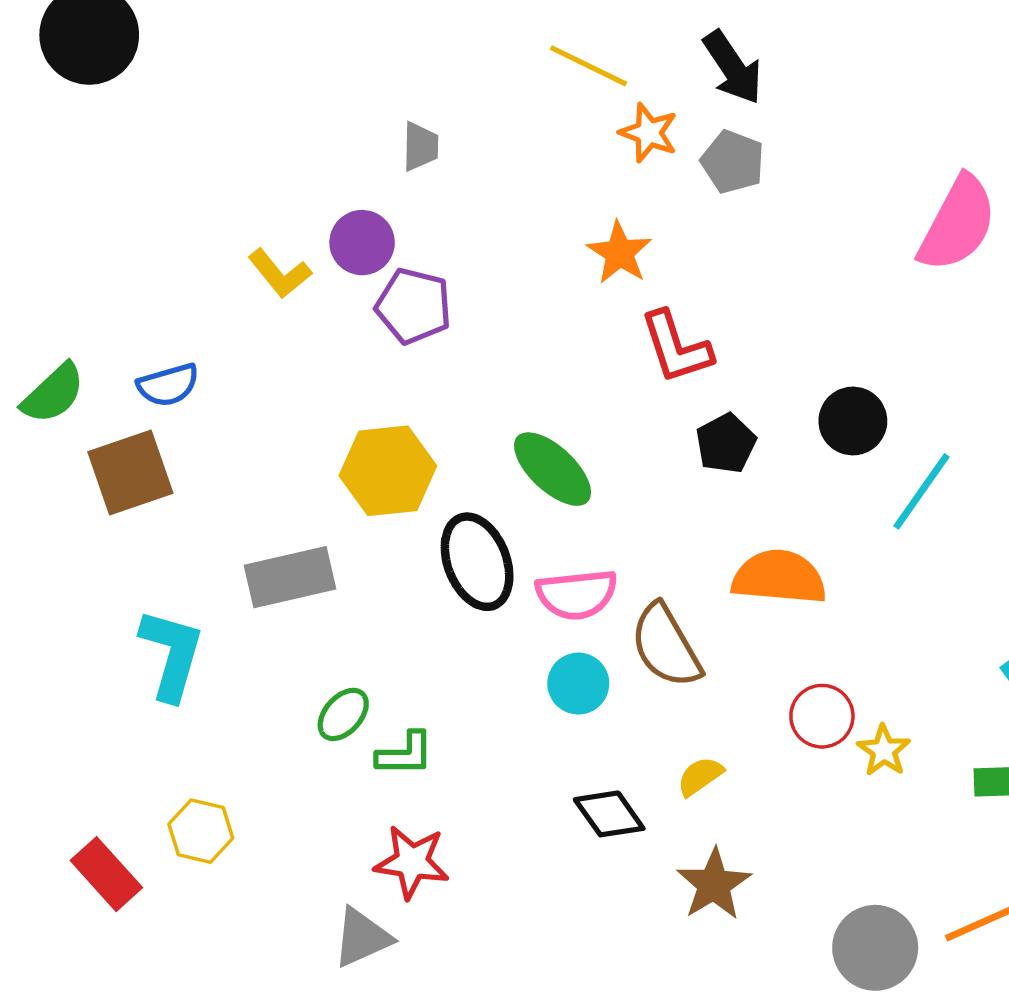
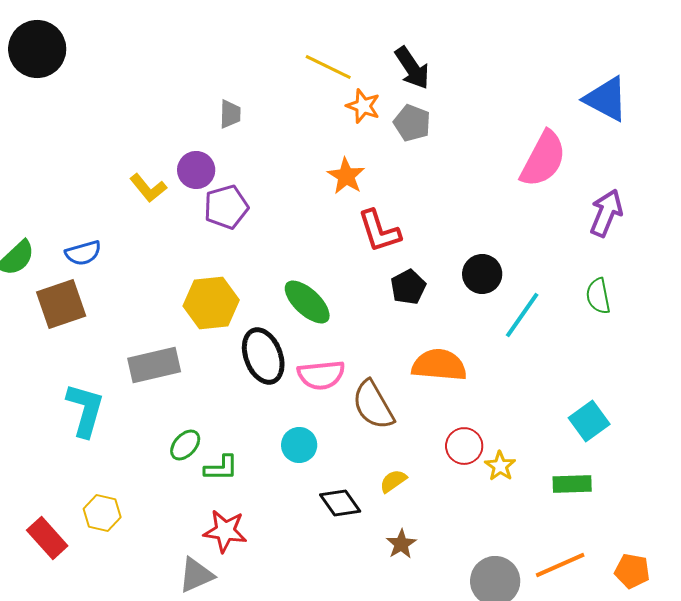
purple pentagon: (414, 306) -> (226, 207), turned -30
cyan circle: (578, 684) -> (299, 445), moved
brown star: (714, 884) -> (401, 544), size x0.7

